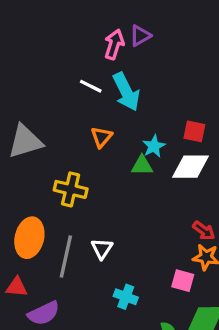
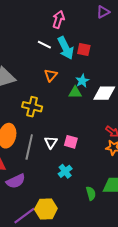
purple triangle: (140, 36) -> (103, 12), moved
red square: (194, 131) -> (84, 50), moved
pink square: (183, 281) -> (71, 142), moved
cyan cross: (126, 297) -> (65, 171), turned 32

